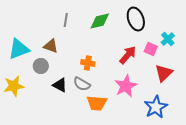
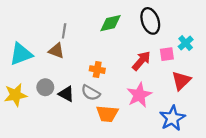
gray line: (66, 20) -> (64, 31), moved
pink square: (151, 49) -> (167, 54), turned -32
gray circle: (41, 66) -> (45, 87), moved

